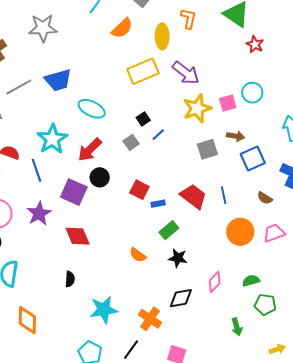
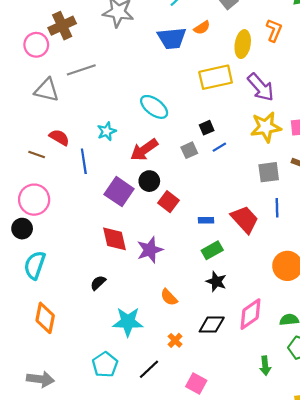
orange semicircle: (122, 28) -> (202, 28), size x0.7
blue trapezoid: (58, 80) -> (172, 38), moved
cyan star: (52, 139) -> (107, 131), size x0.6
red square: (139, 190) -> (168, 202), moved
blue line: (224, 195) -> (277, 208), moved
purple star: (39, 213) -> (150, 250), moved
orange semicircle: (138, 255) -> (169, 297), moved
black semicircle: (70, 279) -> (98, 283), turned -147
pink diamond: (215, 282) -> (250, 314), size x1.4
orange cross: (150, 319) -> (175, 340), size x0.6

